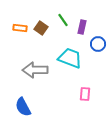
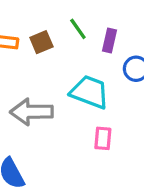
brown square: (41, 28) -> (41, 42), turned 32
pink rectangle: (85, 94) -> (103, 138), moved

